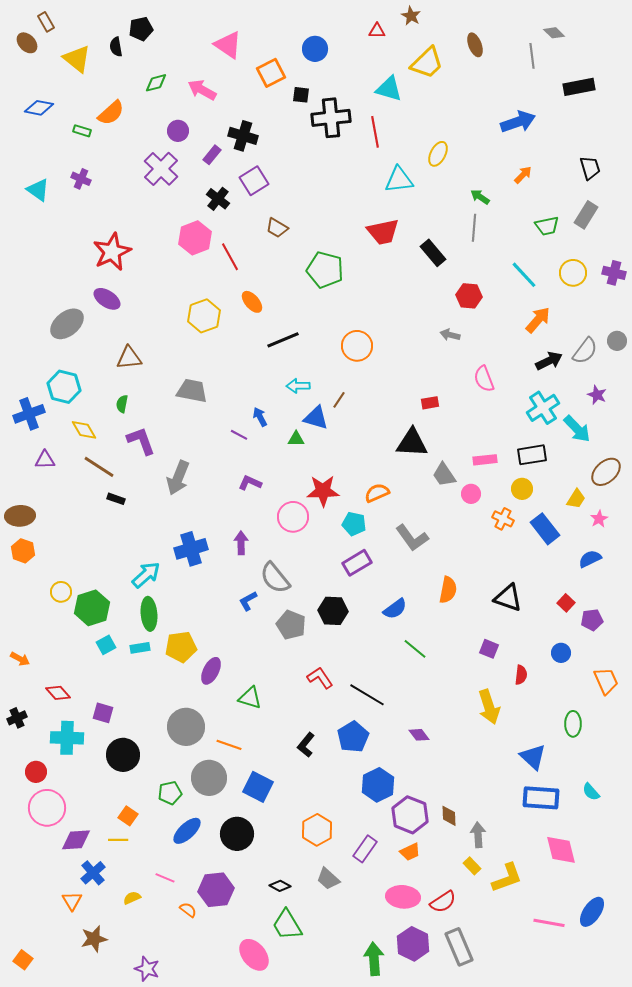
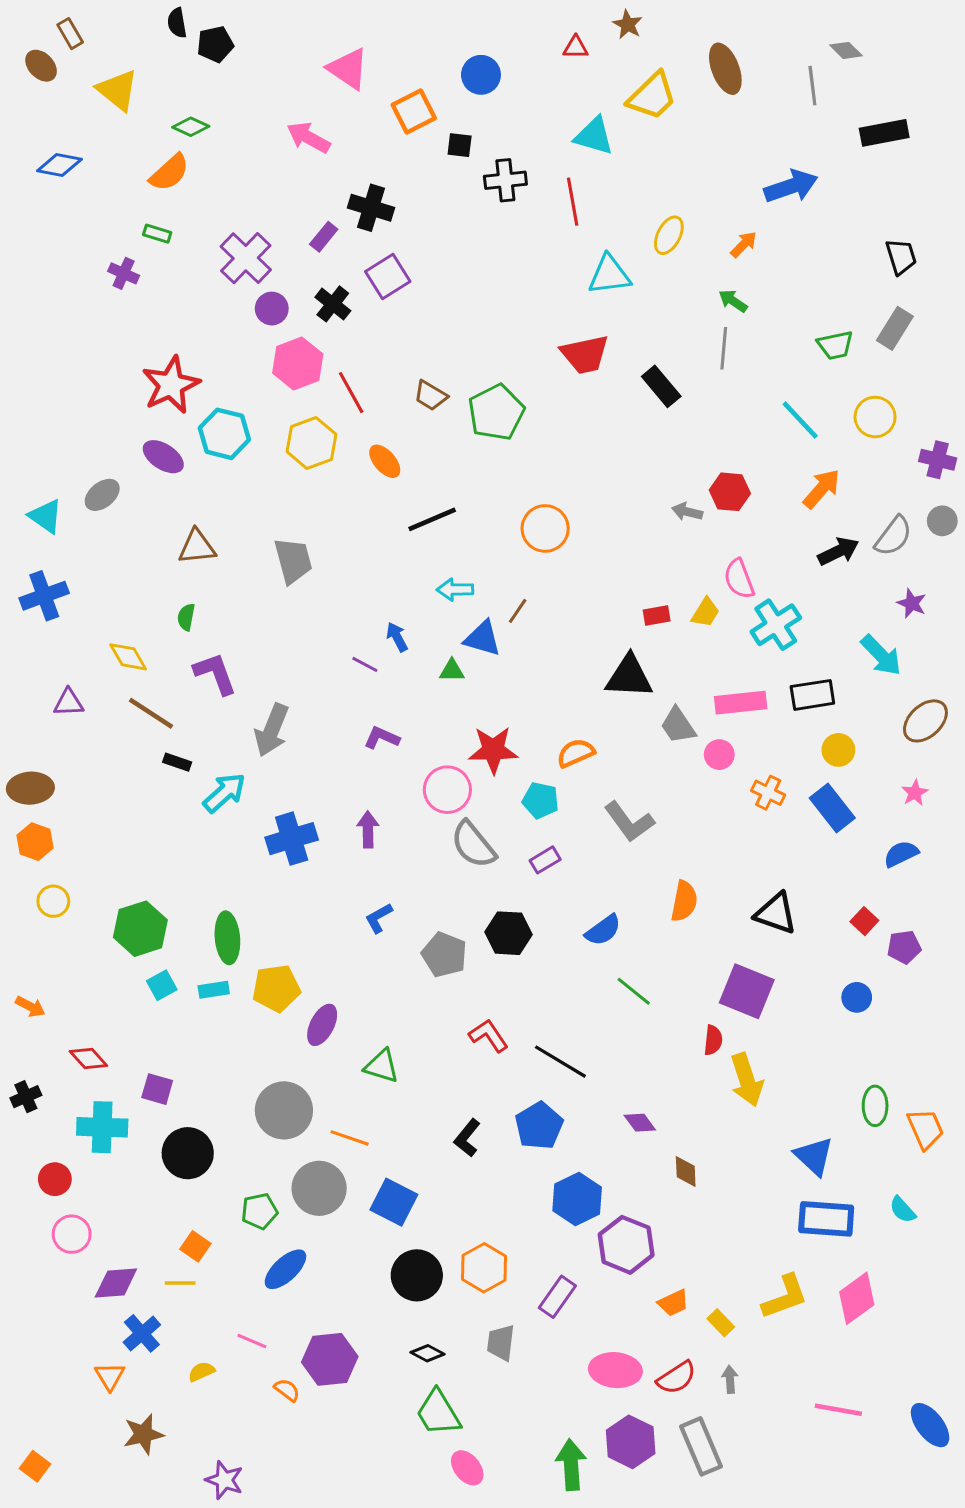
brown ellipse: (475, 45) -> (725, 69), size x1.4
black semicircle: (116, 47) -> (177, 23), moved
green diamond: (156, 83) -> (191, 127), moved, turned 40
black cross: (331, 118) -> (505, 180), size x0.7
green rectangle: (82, 131) -> (157, 234), moved
purple circle: (178, 131) -> (272, 309), moved
orange arrow: (523, 175) -> (744, 244), moved
cyan triangle: (38, 190) -> (46, 516), moved
brown trapezoid: (277, 228) -> (431, 396), moved
green pentagon: (325, 270) -> (496, 412), turned 30
purple cross: (614, 273) -> (938, 460), moved
red hexagon: (469, 296) -> (730, 492), moved
yellow hexagon: (204, 316) -> (311, 443), moved
gray ellipse: (67, 324) -> (102, 495), size x0.7
cyan hexagon: (64, 387) -> (224, 434), moved
gray trapezoid: (192, 391) -> (293, 561), moved, turned 64
cyan cross: (543, 408) -> (776, 625), moved
blue cross: (29, 414) -> (44, 596), moved
pink rectangle: (485, 460) -> (741, 703), size x1.4
yellow circle: (522, 489) -> (838, 750), moved
yellow trapezoid: (576, 499) -> (706, 612), moved
purple rectangle: (357, 563) -> (545, 860), size x0.7
cyan arrow: (146, 575) -> (224, 793), moved
gray semicircle: (275, 578) -> (473, 845), moved
yellow circle: (61, 592) -> (53, 901), moved
purple square: (489, 649) -> (747, 991), size x1.8
red semicircle: (521, 675) -> (713, 1040), moved
orange trapezoid: (606, 681) -> (925, 1129), moved
pink circle: (47, 808) -> (72, 1234), size x0.7
brown diamond: (449, 816) -> (686, 1172), moved
black circle: (237, 834) -> (417, 1275), moved
gray arrow: (478, 835) -> (730, 1379), moved, size x0.7
pink diamond: (561, 850) -> (857, 1298), turned 68
orange trapezoid: (410, 852) -> (673, 1303), moved
yellow L-shape: (507, 878) -> (785, 1297), moved
gray trapezoid: (328, 879) -> (501, 1343), turned 55
blue ellipse: (592, 912) -> (930, 1425), moved, turned -72
pink ellipse: (254, 955) -> (467, 1468), moved, size x0.7

